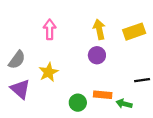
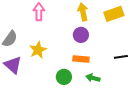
orange rectangle: (103, 95) -> (81, 59), moved
green arrow: (124, 104) -> (93, 78), moved

